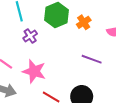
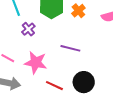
purple line: (92, 59) -> (70, 48), moved

